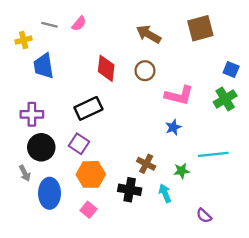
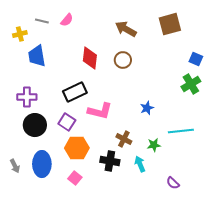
pink L-shape: (179, 95) -> (100, 111), moved
gray arrow: (25, 173) -> (15, 166), moved

